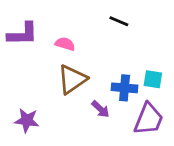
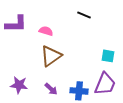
blue cross: (125, 88) -> (79, 91), moved
purple arrow: (100, 109) -> (51, 89), moved

